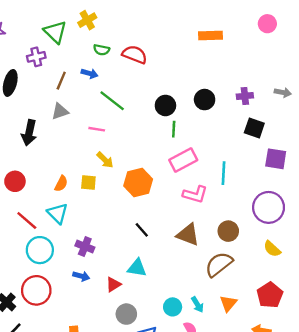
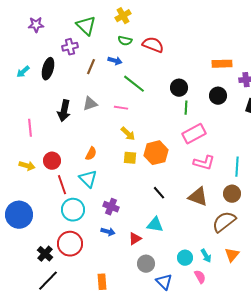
yellow cross: (87, 20) -> (123, 16), moved
orange rectangle: (210, 36) -> (222, 64), moved
black circle: (205, 100) -> (218, 96), moved
gray triangle: (60, 111) -> (90, 104), moved
cyan line: (224, 173) -> (237, 167), moved
red circle: (15, 181) -> (52, 161), moved
yellow square: (88, 183) -> (130, 158), moved
red line: (27, 220) -> (62, 185), turned 30

